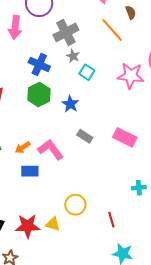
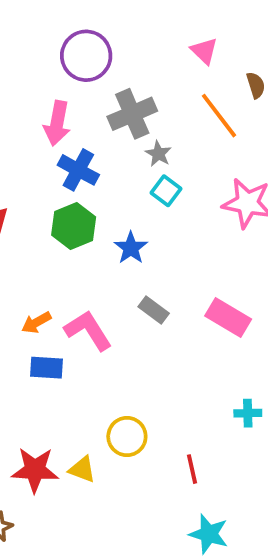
pink arrow: (15, 27) -> (57, 123), moved
gray star: (73, 56) -> (158, 154), moved

